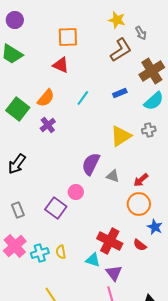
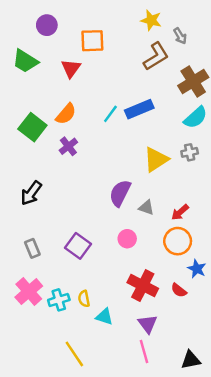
purple circle: (15, 20) -> (47, 25), moved
red triangle: (61, 65) -> (71, 68), moved, turned 42
blue rectangle: (120, 93) -> (139, 109), moved, size x1.6
pink circle: (76, 192) -> (127, 239), moved
cyan triangle: (93, 260) -> (104, 317), moved

